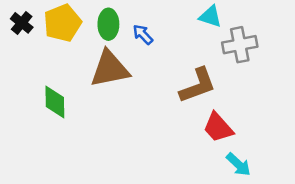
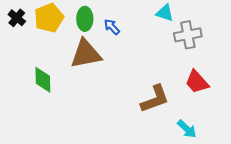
brown L-shape: (198, 85) -> (155, 99), moved
red trapezoid: (218, 128) -> (197, 82), moved

